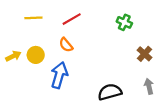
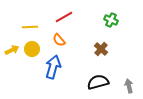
yellow line: (33, 18) -> (30, 27), moved
brown cross: (145, 54) -> (101, 49), moved
gray arrow: (149, 86) -> (129, 86), moved

